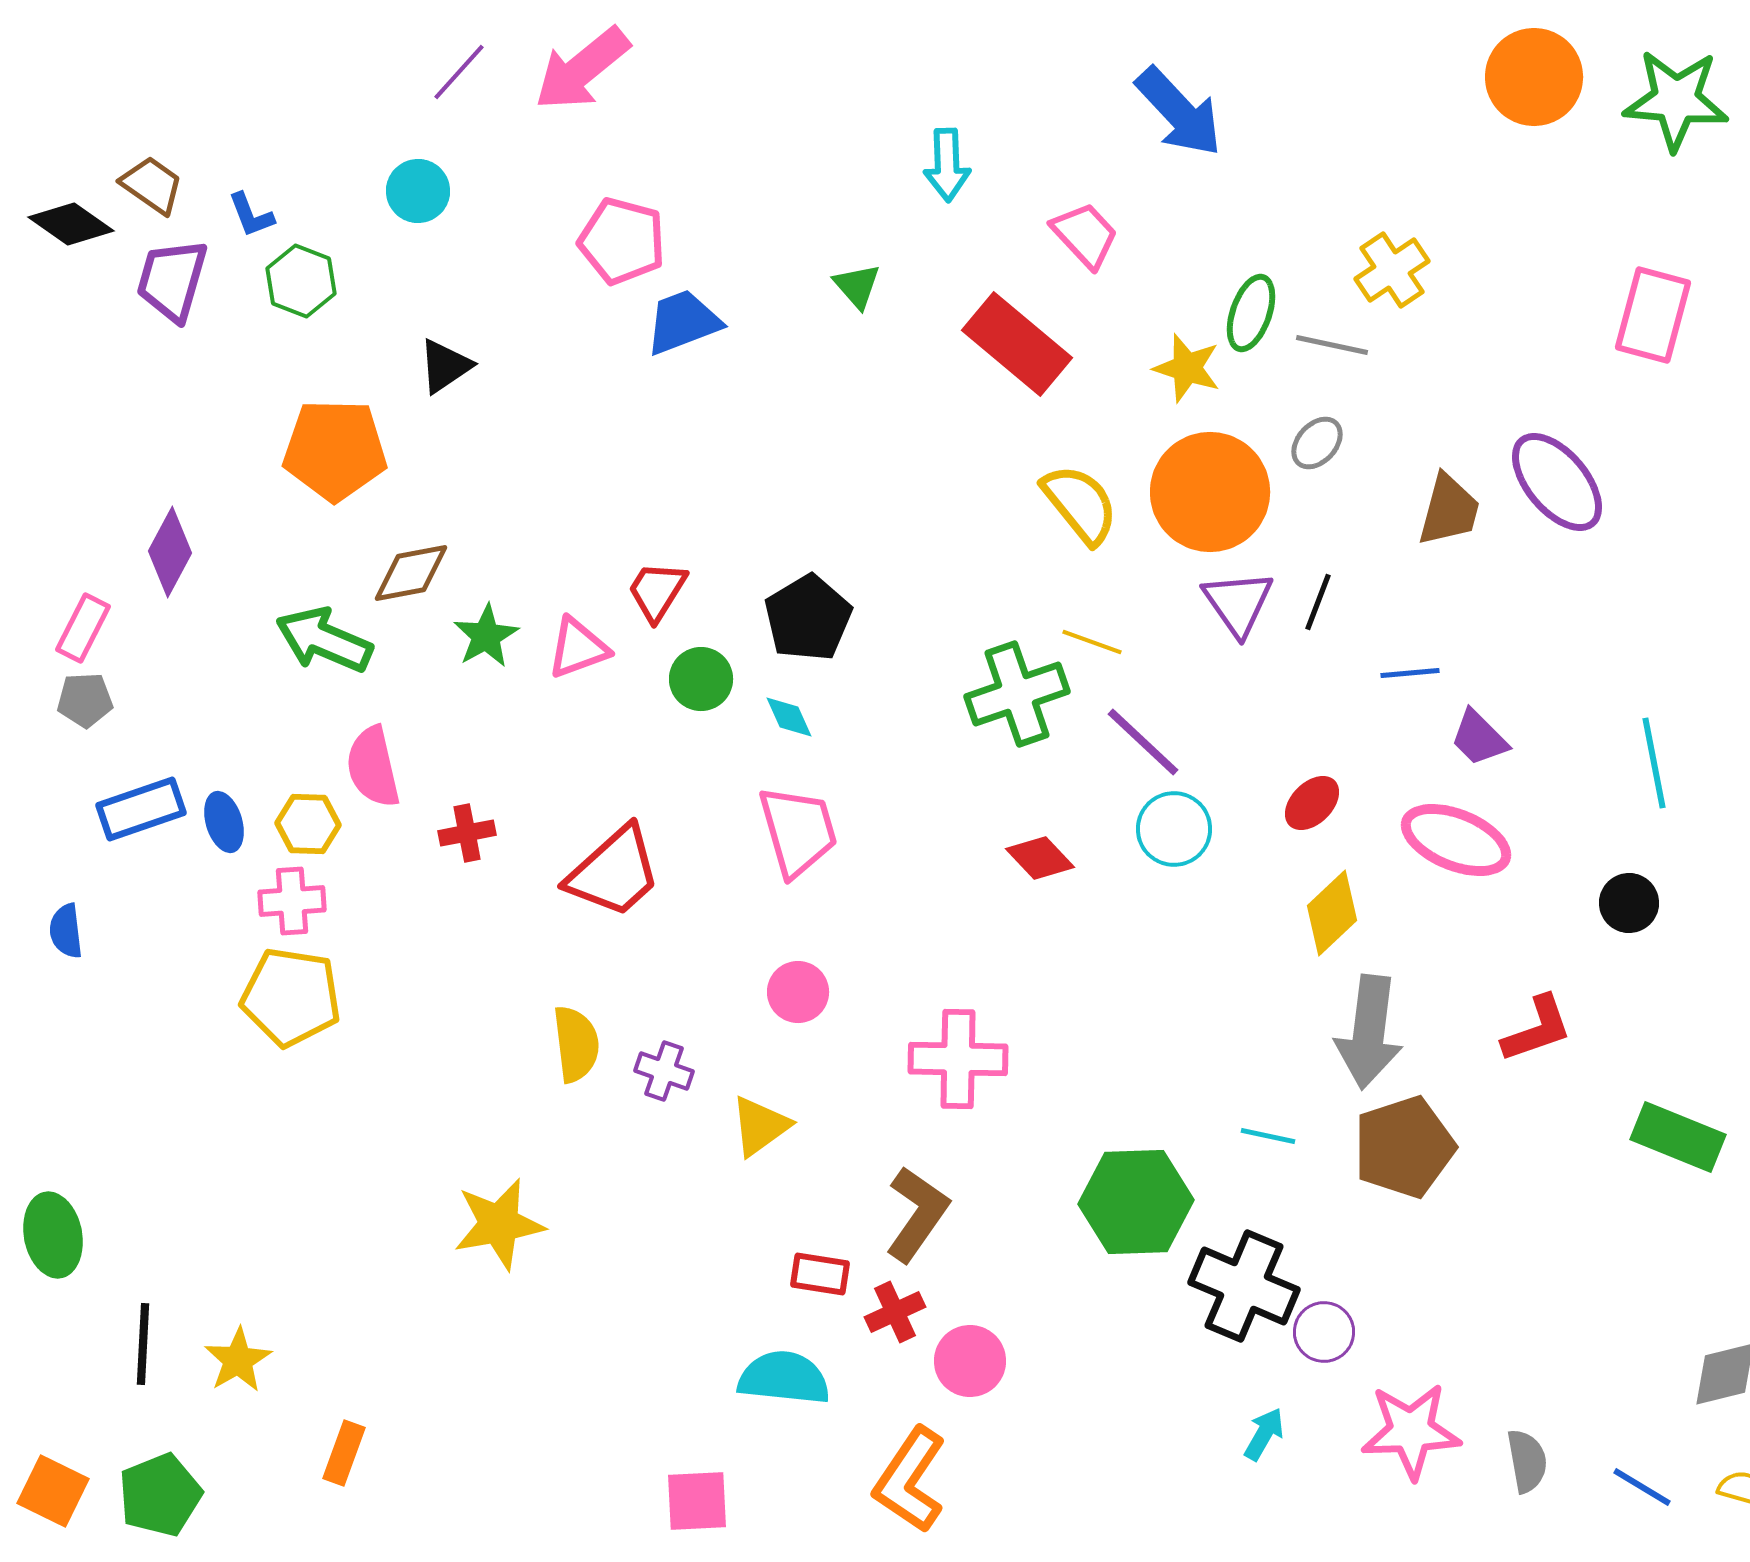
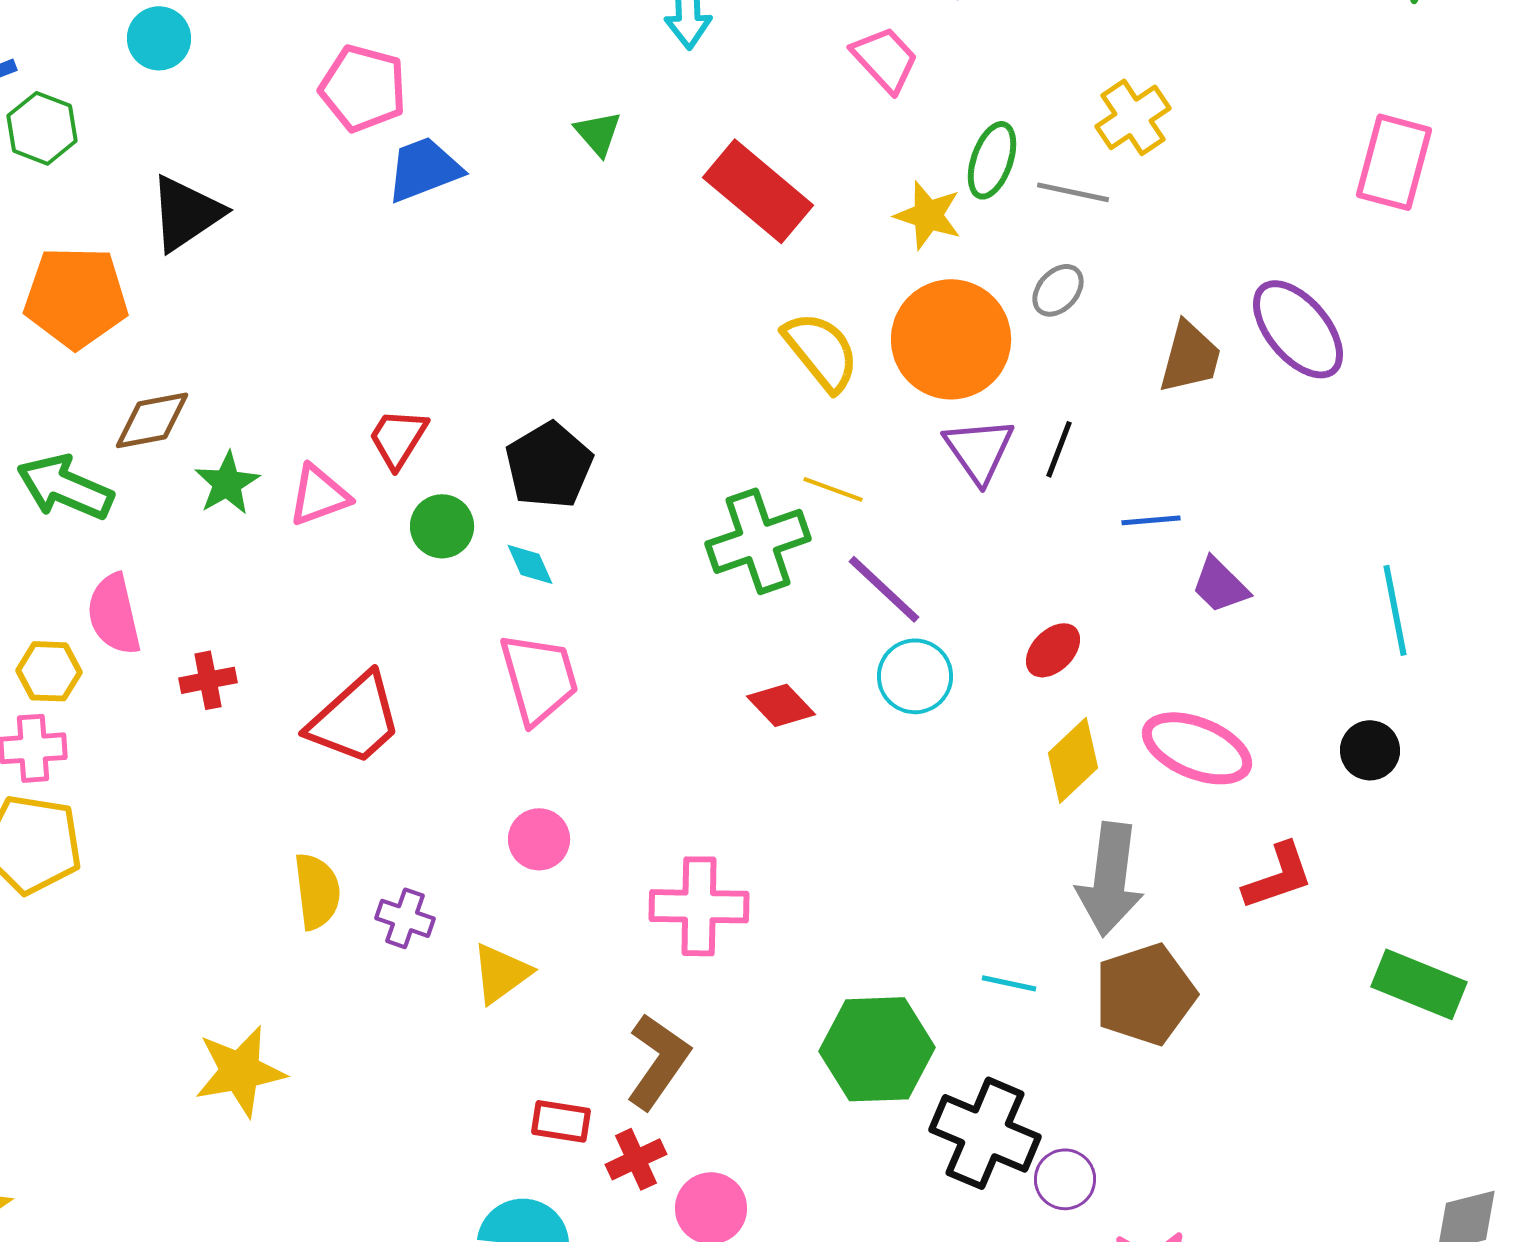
pink trapezoid: (1085, 235) -> (885, 59), moved
black triangle: (445, 366) -> (186, 213), size x1.4
pink ellipse: (1456, 840) -> (1197, 748), moved

